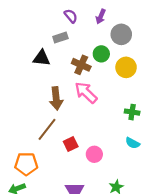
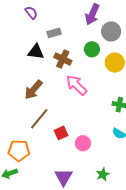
purple semicircle: (71, 16) -> (31, 13), moved
purple arrow: (101, 17) -> (92, 14), size x1.5
brown cross: (81, 65) -> (63, 59), moved
brown arrow: (56, 98) -> (33, 90), moved, turned 45

